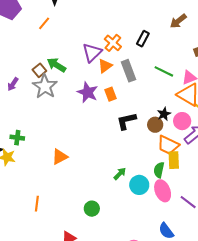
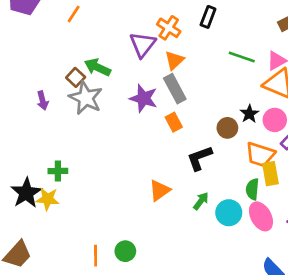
orange triangle: (105, 66) -> (174, 60), moved
gray rectangle: (129, 71) -> (175, 89), moved
purple arrow: (13, 84) -> (43, 101), turned -40
orange rectangle: (111, 94) -> (174, 122), moved
black L-shape: (126, 121) -> (200, 158), moved
brown circle: (155, 125) -> (227, 128), moved
orange triangle: (60, 157) -> (160, 190), moved
green circle: (92, 209) -> (125, 251), moved

